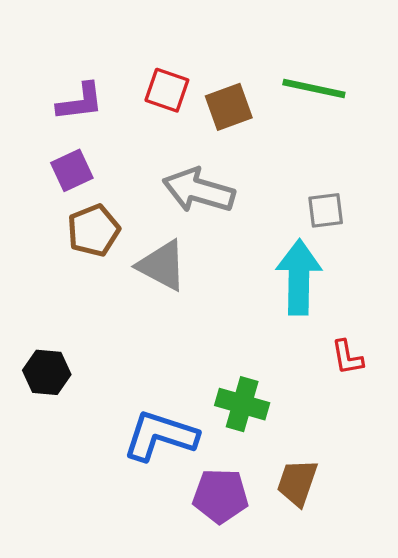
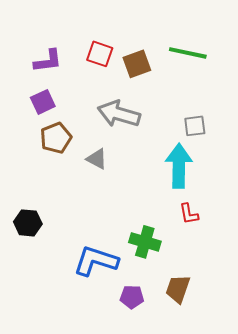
gray triangle: (162, 265) -> (97, 159), size x0.7
red L-shape: (347, 357) -> (189, 214), moved
purple pentagon: (220, 496) -> (132, 297), size x0.7

